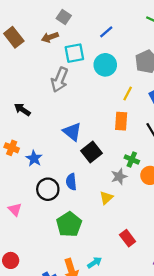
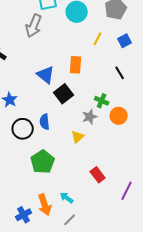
orange rectangle: (121, 121) -> (76, 65), moved
cyan arrow: (95, 263) -> (67, 198), turned -112

